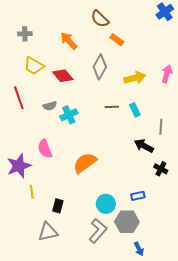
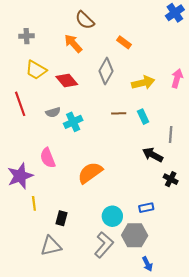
brown semicircle: (100, 19) -> (85, 20), moved

